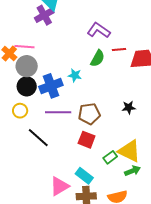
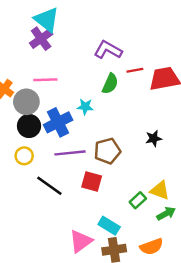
pink line: (24, 47) -> (45, 80), moved
red square: (87, 140) -> (92, 182), moved
yellow triangle: (129, 151) -> (160, 190), size x0.7

